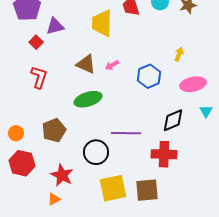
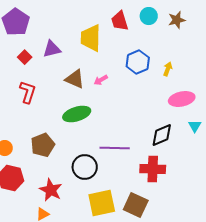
purple triangle: (55, 26) -> (52, 49), moved
blue hexagon: (149, 76) -> (138, 62), moved
brown square: (147, 190) -> (136, 205), turned 30

